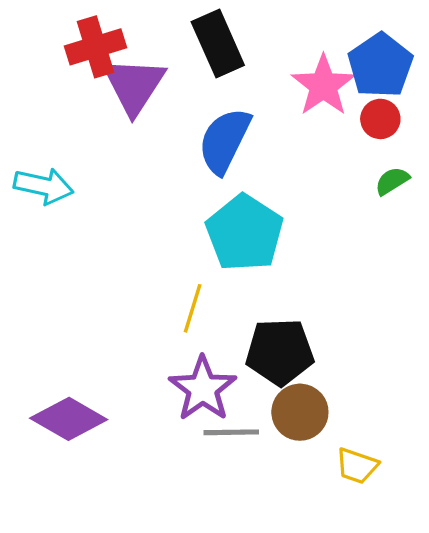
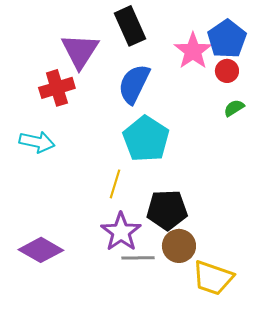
red cross: (96, 47) -> (57, 88), moved
cyan arrow: (44, 186) -> (37, 142), moved
yellow trapezoid: (357, 466) -> (213, 278), size x1.6

